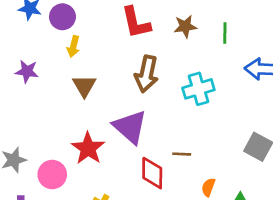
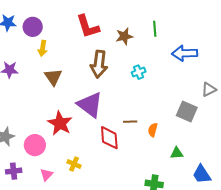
brown star: (185, 26) -> (124, 36), moved
cyan cross: (198, 89) -> (139, 72), size x0.6
orange semicircle: (208, 187) -> (153, 130), moved

